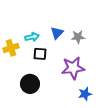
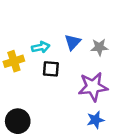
black circle: (30, 84) -> (18, 121), moved
blue star: (85, 94) -> (96, 120), moved

